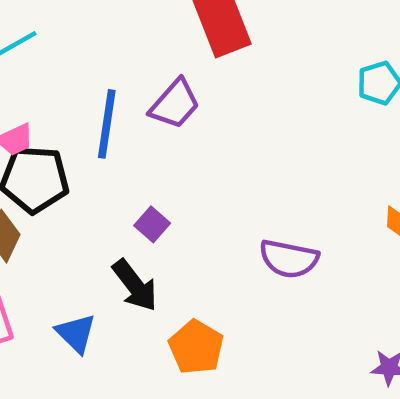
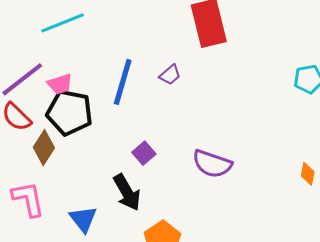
purple trapezoid: (175, 104) -> (170, 75), size x0.6
purple semicircle: (289, 259) -> (212, 164), moved

